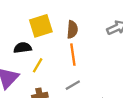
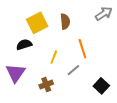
orange line: (73, 55) -> (82, 49), moved
yellow line: (38, 65) -> (54, 57), moved

